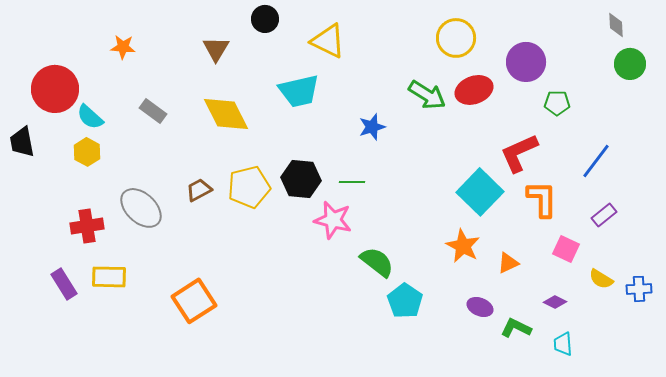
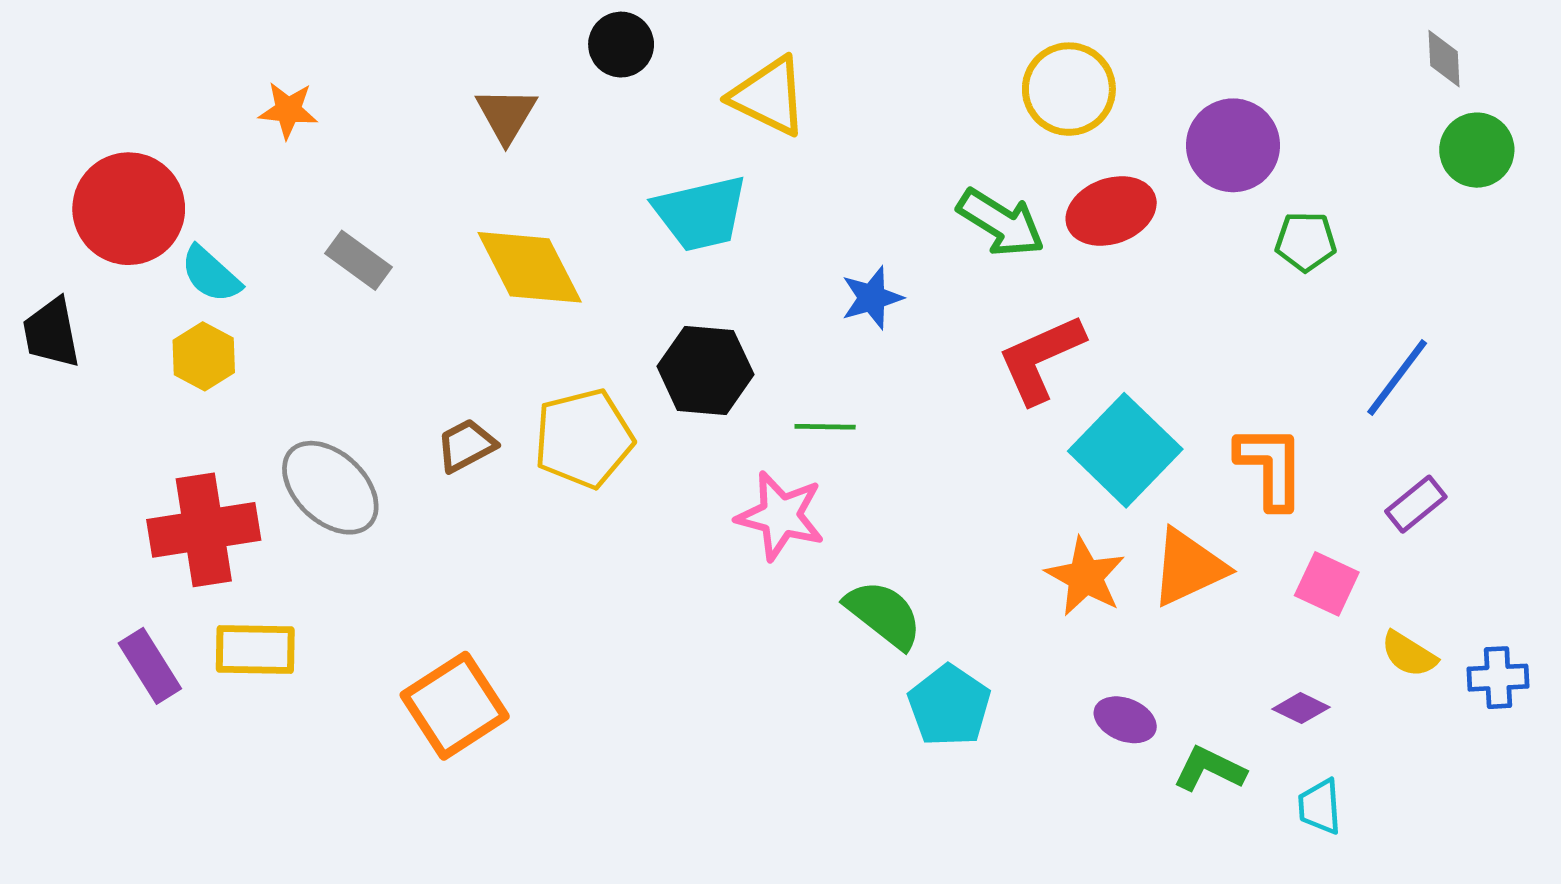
red L-shape: (519, 153) -> (1041, 359), moved
black hexagon: (301, 179) -> (705, 370), moved
red cross: (87, 226) -> (204, 530), size x1.4
orange triangle: (508, 263) -> (1188, 567), moved, size x1.6

